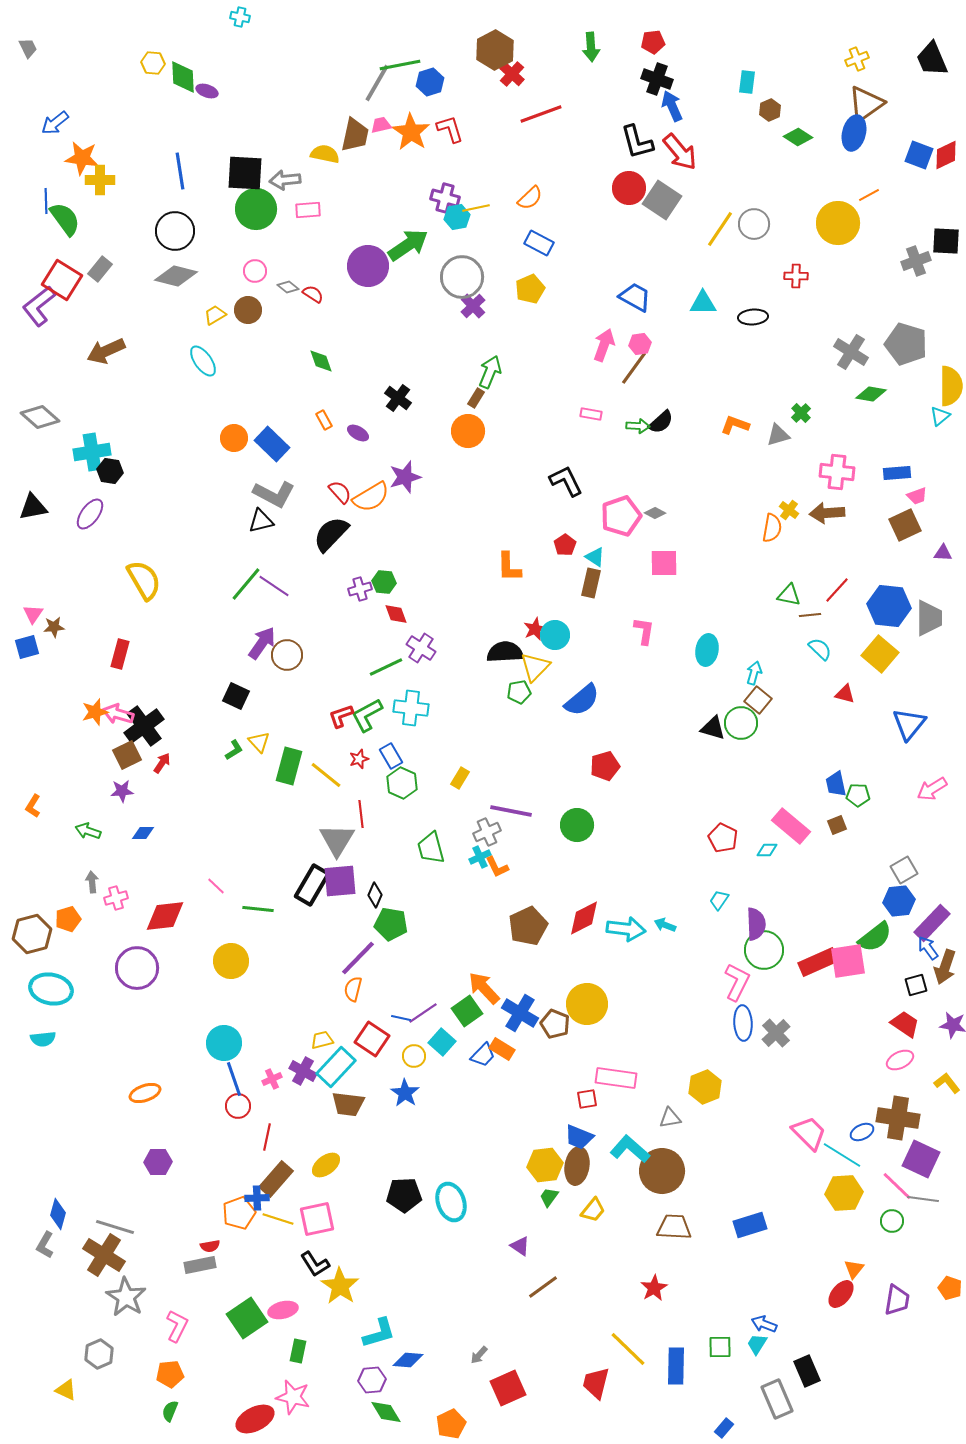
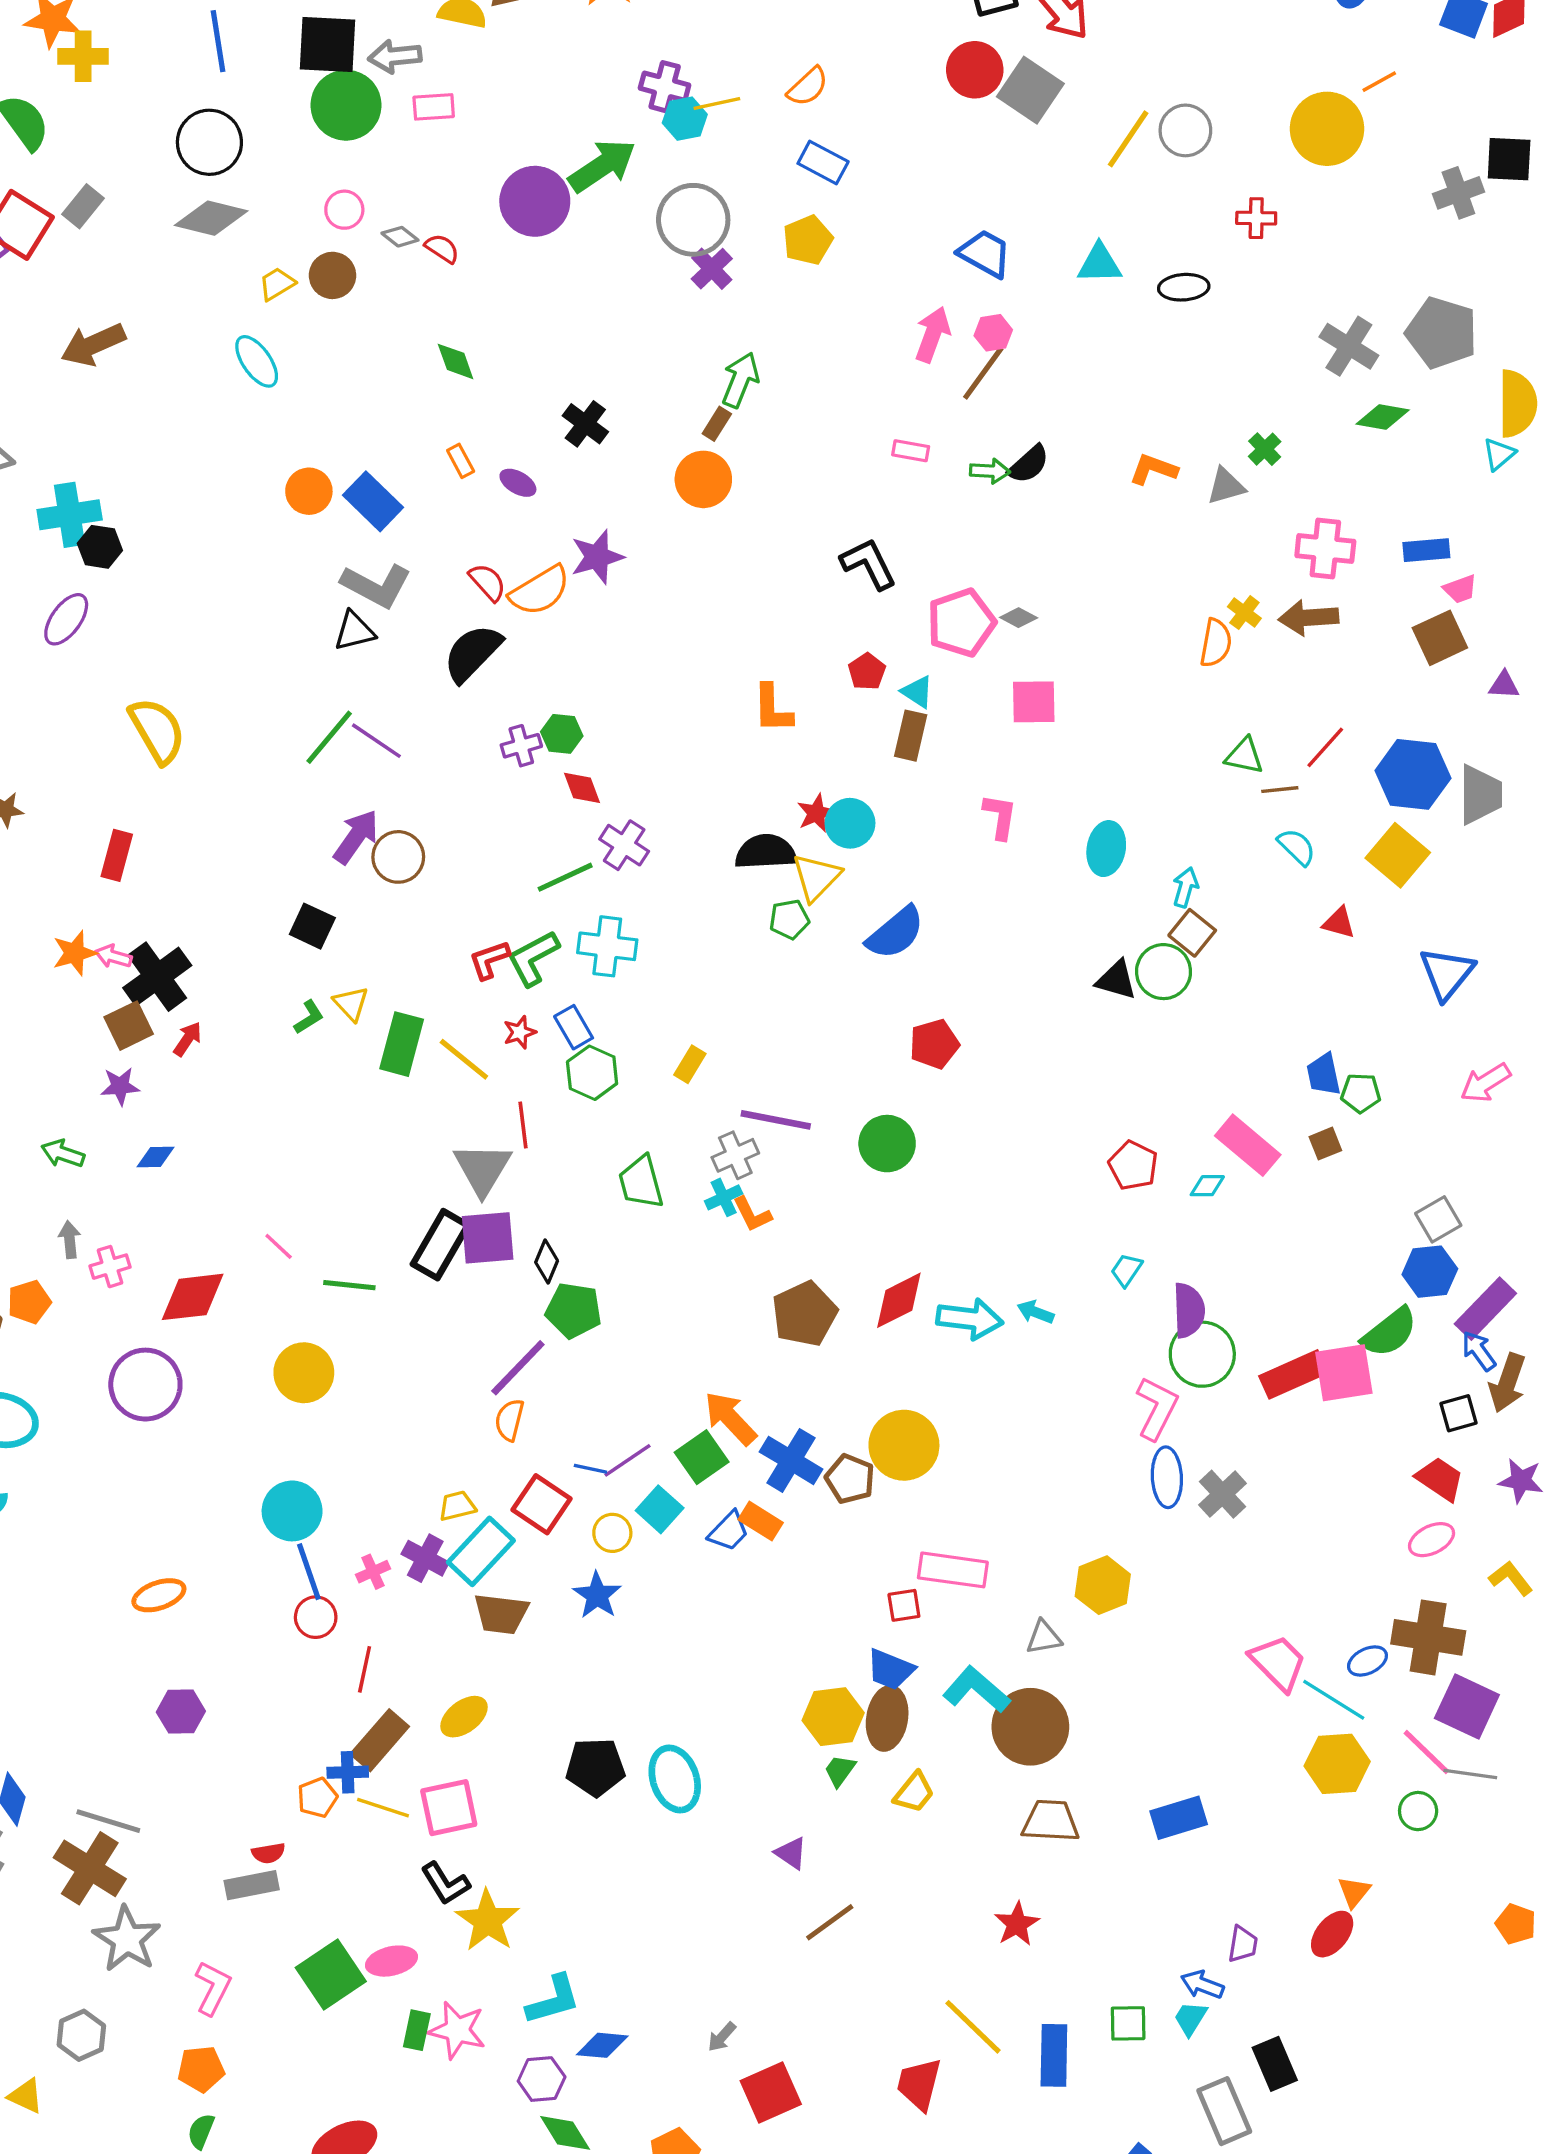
pink arrow: (118, 714) -> (113, 956), size x0.7
orange pentagon: (239, 1213) -> (317, 1798), size x0.7
purple trapezoid: (897, 1300) -> (1243, 1944), moved, size x0.7
pink star: (293, 1397) -> (457, 2030), moved

